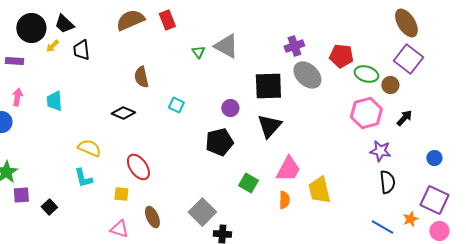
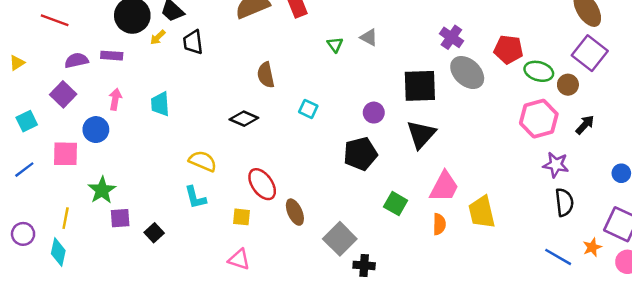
gray triangle: (226, 46) -> (369, 37), size x0.6
purple cross: (294, 46) -> (451, 37), turned -36
brown ellipse: (152, 217) -> (295, 212), moved

